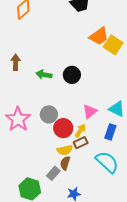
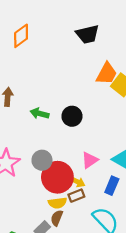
orange trapezoid: (99, 36) -> (107, 74), turned -30
red circle: (63, 128) -> (57, 177), size x1.4
yellow arrow: (80, 131) -> (77, 182), turned 80

